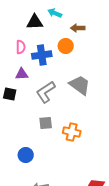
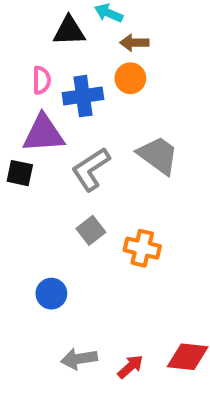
brown arrow: (78, 28) -> (134, 43), moved
purple triangle: (22, 74) -> (43, 134), size x1.6
gray square: (46, 123) -> (91, 230), turned -32

